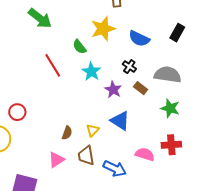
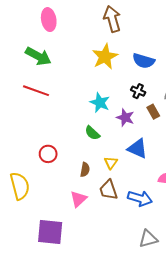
green semicircle: (80, 47) -> (92, 133), moved
red line: (53, 65) -> (36, 91), moved, turned -30
brown rectangle: (141, 88) -> (153, 112), turned 32
red circle: (17, 112) -> (48, 154), moved

